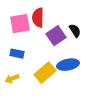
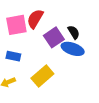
red semicircle: (38, 18) -> (35, 19), turned 30
blue ellipse: (68, 65) -> (73, 49), moved, turned 30

